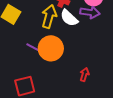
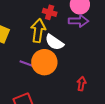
white semicircle: (69, 18) -> (54, 42), moved

